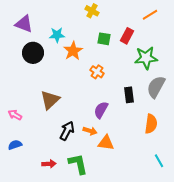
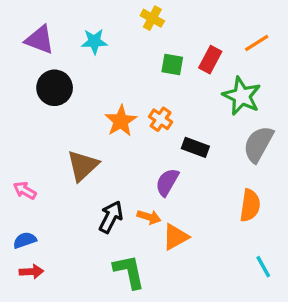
orange line: (150, 15) -> (257, 43), moved
cyan star: (57, 35) -> (94, 41), moved
orange star: (73, 51) -> (121, 121), moved
green star: (146, 58) -> (242, 96), turned 30
black rectangle: (129, 95) -> (195, 147), moved, turned -63
orange triangle: (106, 143) -> (175, 237), turned -36
red arrow: (49, 164) -> (31, 272), moved

